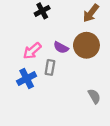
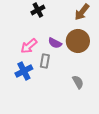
gray semicircle: (94, 96) -> (78, 82), moved

